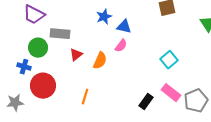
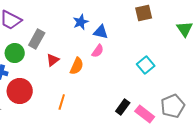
gray rectangle: (60, 34) -> (37, 39), turned -66
pink rectangle: (171, 93) -> (145, 114), moved

